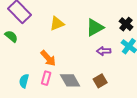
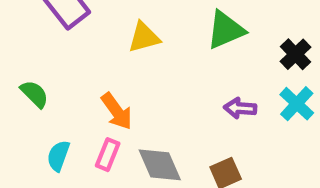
green triangle: (95, 28) -> (226, 30), moved
green semicircle: (11, 36) -> (34, 94), moved

